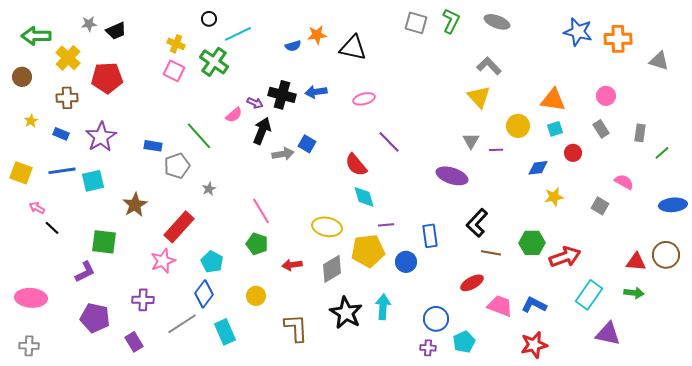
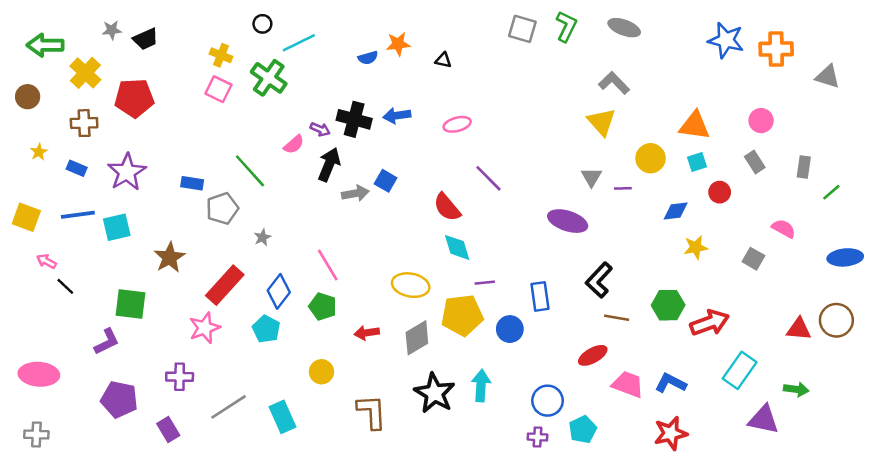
black triangle: (353, 48) -> (443, 60), size x0.5
green arrow: (634, 293) -> (796, 389), moved
blue diamond: (204, 294) -> (279, 291), moved

